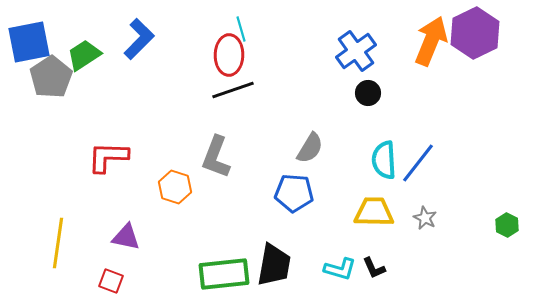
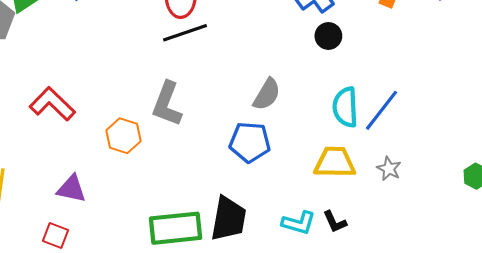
red L-shape: (108, 157) -> (52, 104), turned 42

